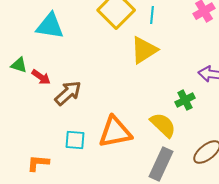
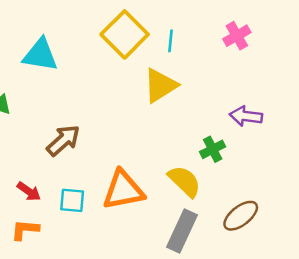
red arrow: (41, 77) -> (29, 191), moved

